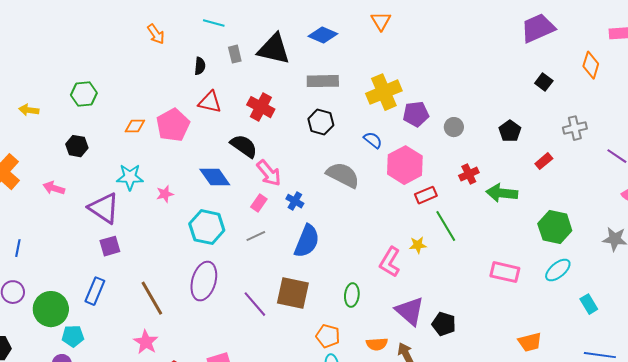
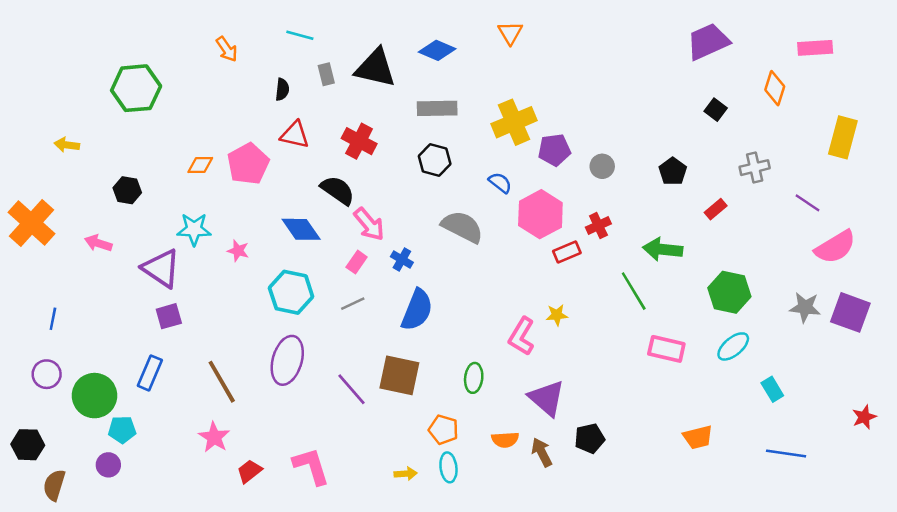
green hexagon: (84, 94) -> (136, 88), moved, size x1.5
red cross: (469, 174) -> (598, 226), moved
pink star: (165, 194) -> (238, 251), turned 30
green line: (446, 226) -> (634, 291), moved
black pentagon: (444, 324) -> (590, 438), moved, turned -30

